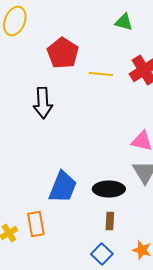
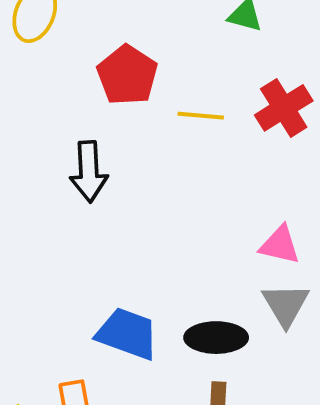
blue trapezoid: (63, 187) -> (127, 334), turned -92

